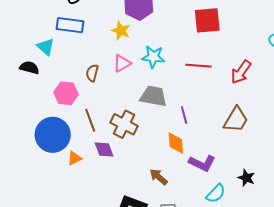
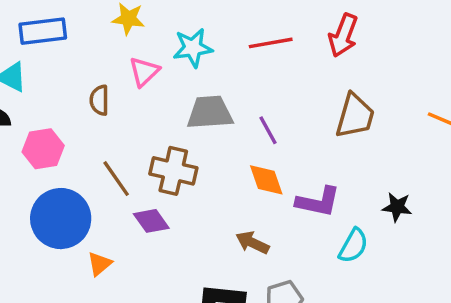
pink hexagon: (66, 93) -> (43, 149), moved
orange triangle: (74, 158) -> (100, 264), moved

